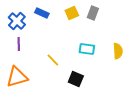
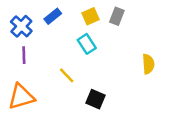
blue rectangle: (42, 13) -> (53, 16), turned -64
cyan rectangle: (87, 49) -> (87, 44), moved, turned 49

